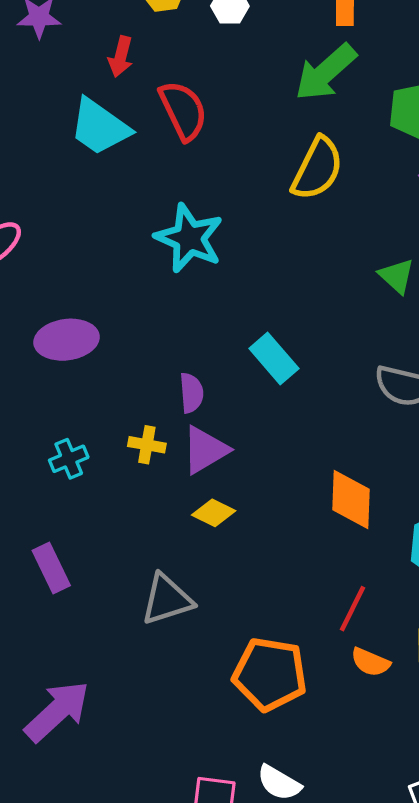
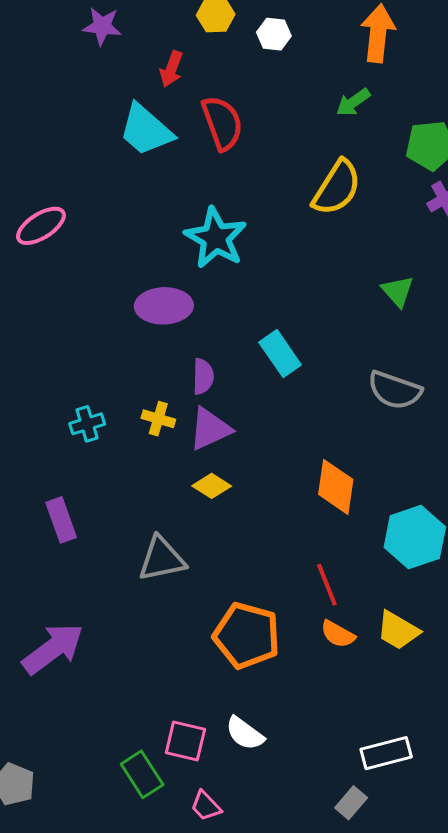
green arrow: (326, 72) -> (353, 102), size x0.6
purple ellipse: (67, 340) -> (164, 306), moved
red line: (352, 609) -> (327, 585), turned -54

